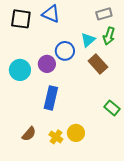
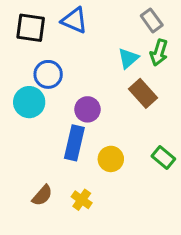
gray rectangle: (104, 14) -> (152, 20), turned 70
blue circle: (65, 51) -> (48, 74), moved
purple circle: (47, 64) -> (87, 109), moved
yellow circle: (76, 133) -> (111, 159), moved

